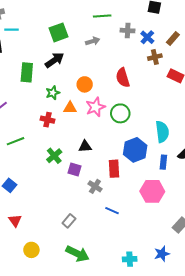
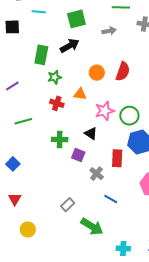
cyan line: (12, 30) -> (39, 12), moved
red semicircle: (123, 78) -> (123, 71), moved, turned -150
green star: (53, 93) -> (55, 77), moved
pink star: (95, 107) -> (105, 111), moved
green circle: (120, 113) -> (129, 116), moved
black triangle: (85, 146) -> (91, 133), turned 32
green cross: (54, 156) -> (60, 139), turned 35
green arrow: (77, 254) -> (92, 226), moved

